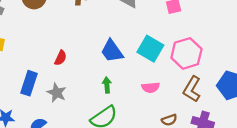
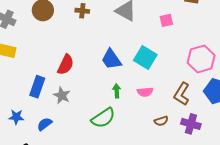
pink hexagon: (186, 53) -> (201, 59), moved
red semicircle: (60, 58) -> (66, 65), size x1.5
green arrow: (107, 85) -> (117, 91), moved

